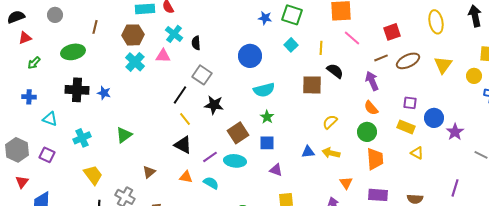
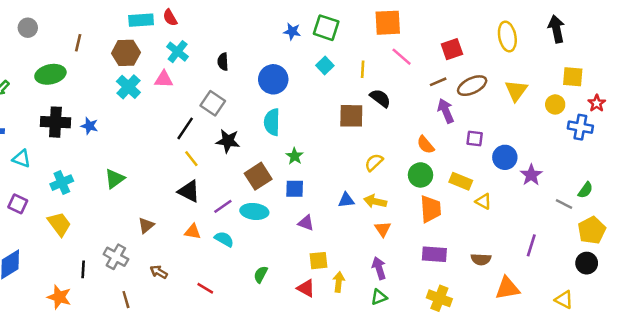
black semicircle: (196, 43) -> (223, 62), moved
purple arrow: (372, 81) -> (446, 111), moved
cyan semicircle: (264, 90) -> (272, 122), moved, turned 105
yellow rectangle: (406, 127) -> (461, 181), moved
yellow trapezoid: (93, 175) -> (59, 224), moved
orange triangle: (346, 183) -> (383, 229), moved

